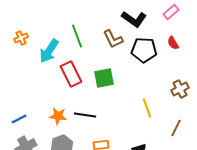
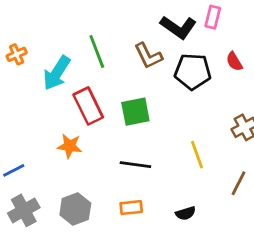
pink rectangle: (171, 12) -> (213, 17), moved, turned -35
black line: (85, 115) -> (135, 165), moved
orange star: (58, 116) -> (70, 146), moved

